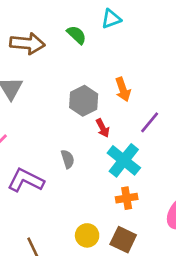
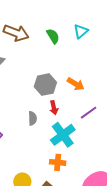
cyan triangle: (111, 19) -> (81, 31), turned -35
orange arrow: (123, 89) -> (76, 84), turned -54
gray semicircle: (68, 159) -> (33, 118), moved

